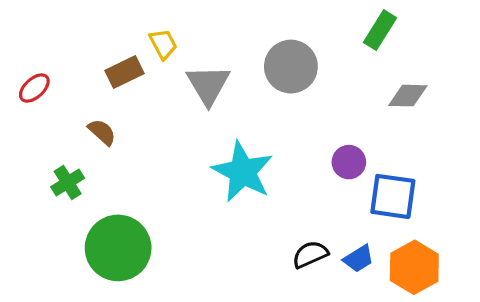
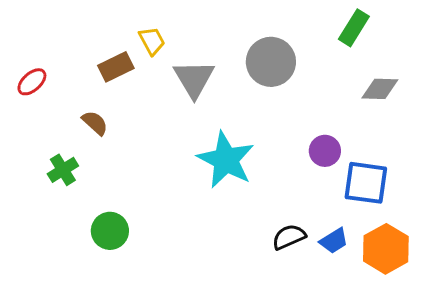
green circle: (118, 248) -> (110, 231), size x0.6

